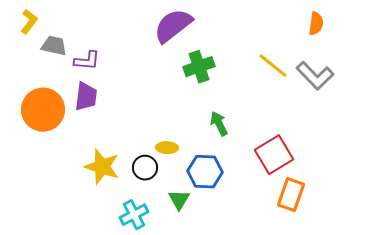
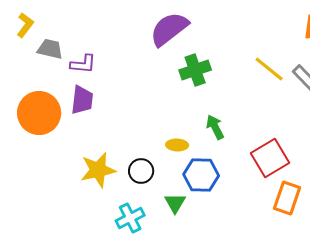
yellow ellipse: (167, 148) -> (177, 145), moved
yellow star: (102, 167) -> (98, 170), turned -30

